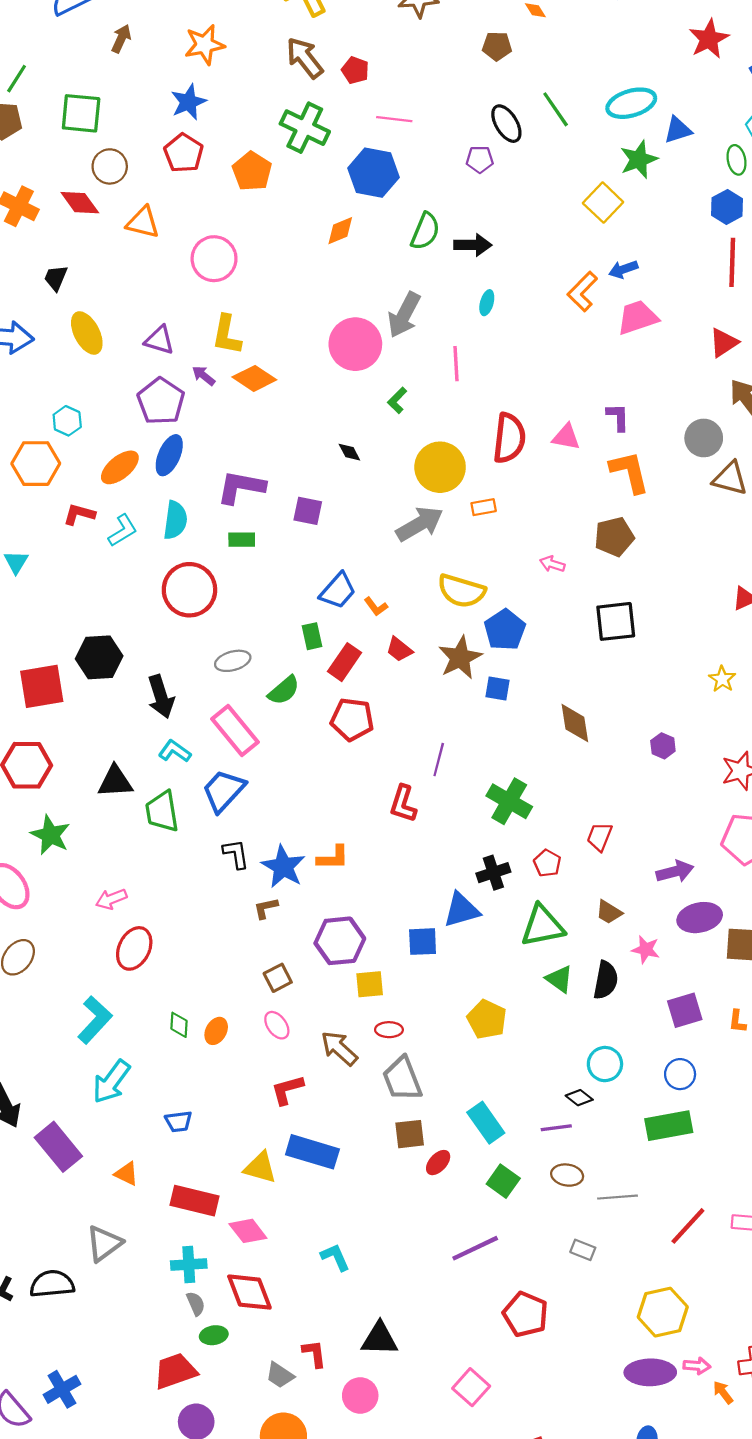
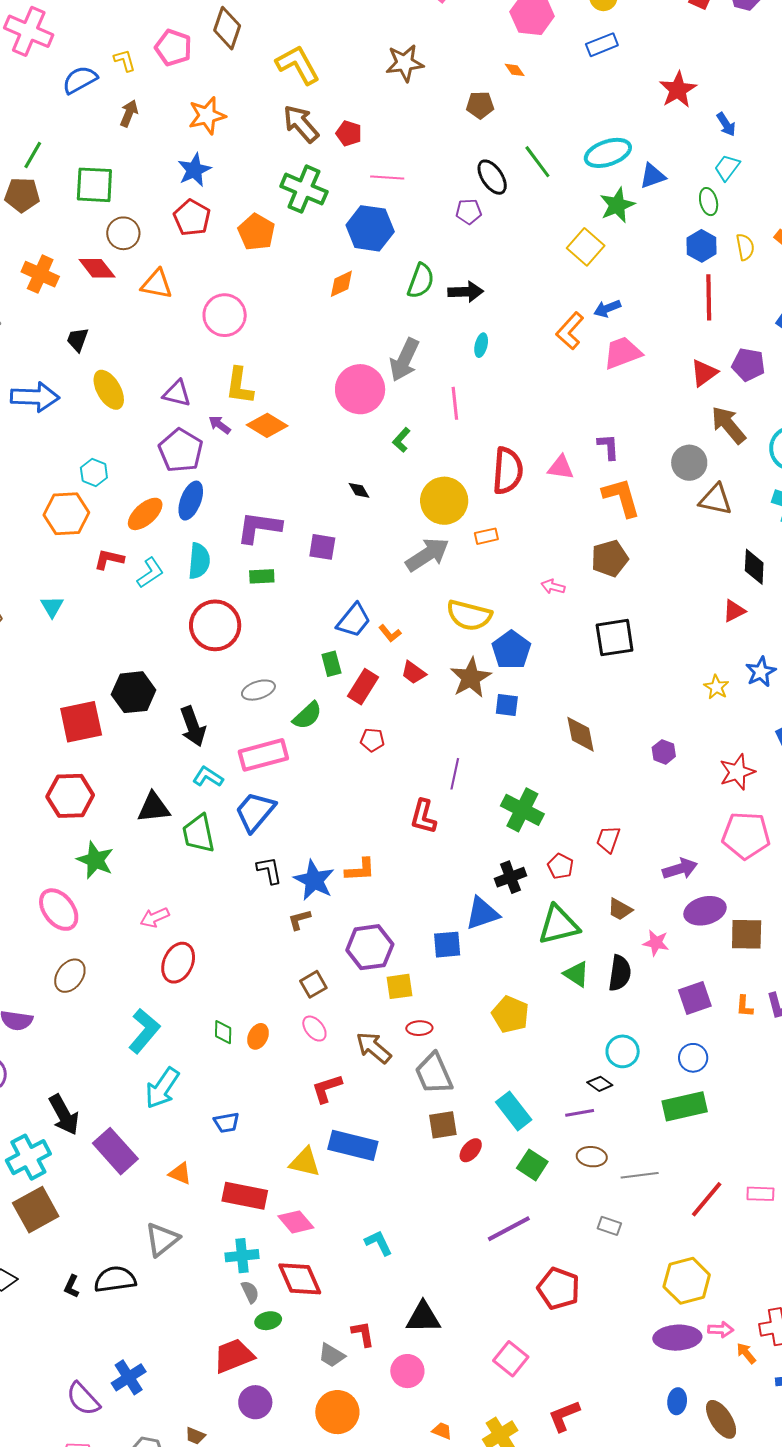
red pentagon: (352, 719) -> (372, 740), size x0.6
pink rectangle: (235, 730) -> (263, 755), turned -63

